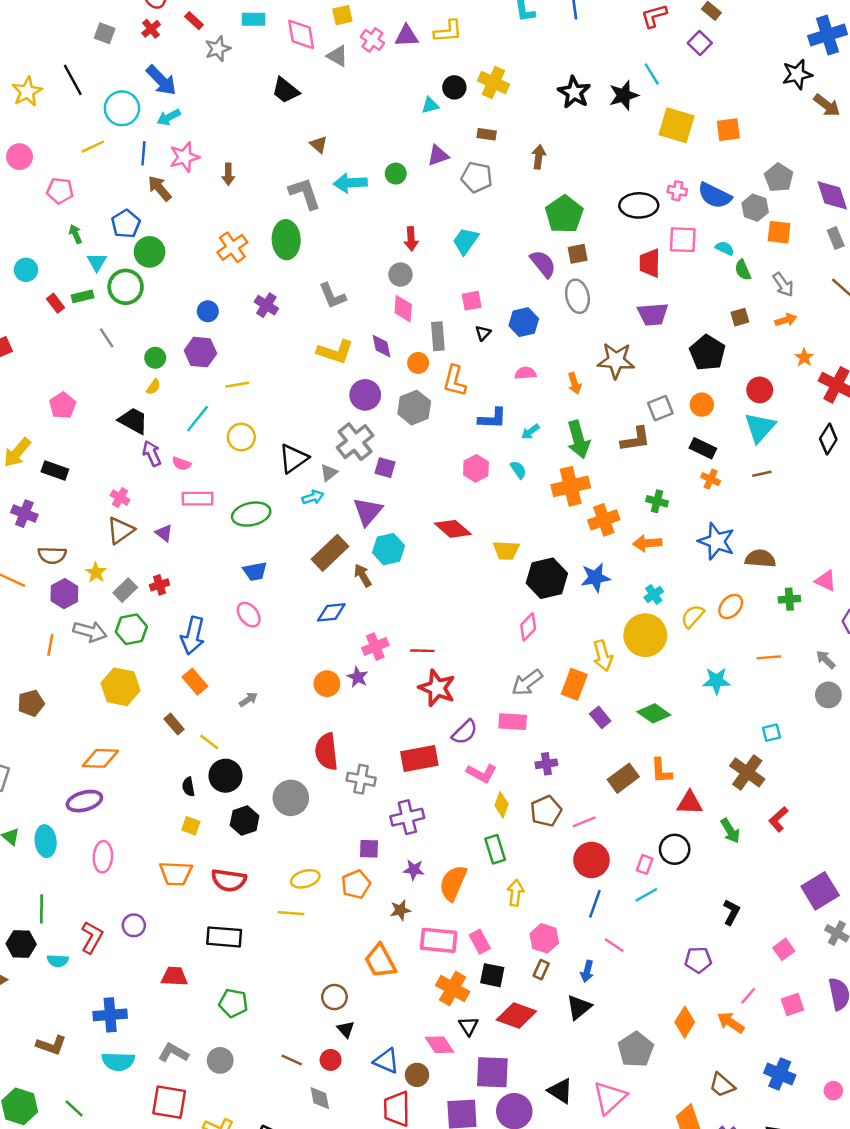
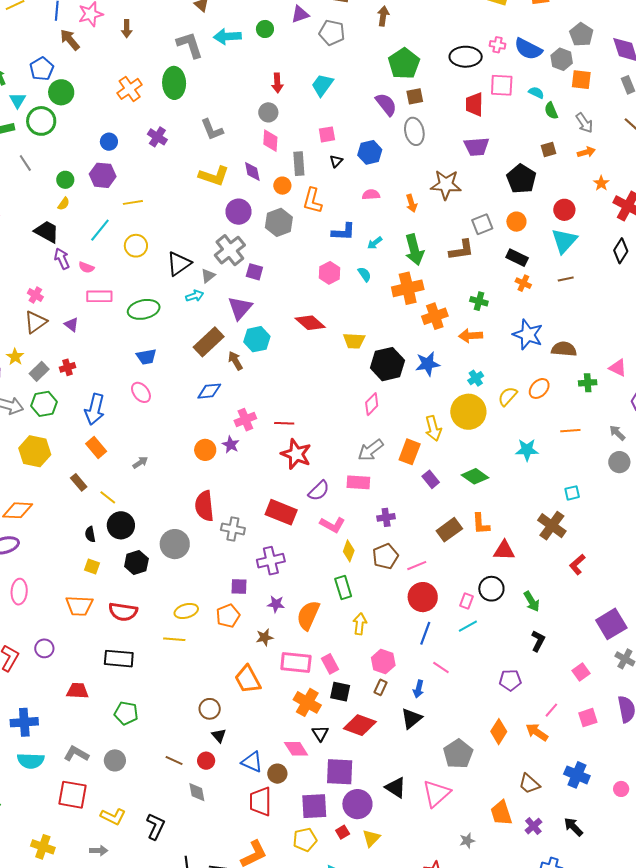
red rectangle: (419, 758) -> (281, 512), turned 32
green arrow: (730, 831) -> (532, 601), moved

